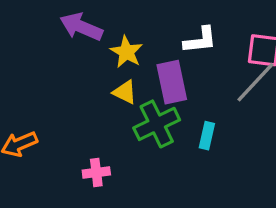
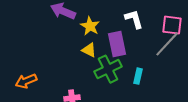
white L-shape: (200, 40) -> (134, 19), turned -100

